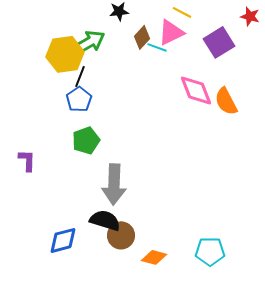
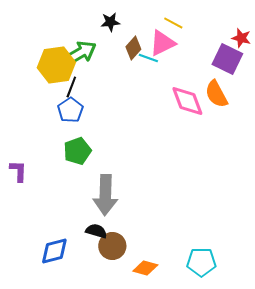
red star: (250, 16) -> (241, 38), moved
purple square: (219, 42) -> (227, 59), moved, turned -32
orange semicircle: (226, 101) -> (216, 94), moved
black semicircle: (105, 220) -> (96, 231), size x0.7

